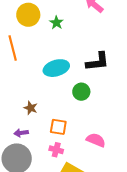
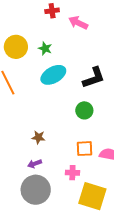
cyan ellipse: (56, 68) -> (53, 75), moved
orange square: (58, 127) -> (84, 149), moved

